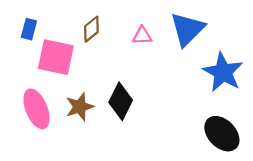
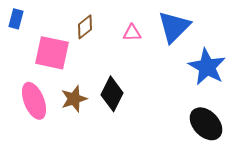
blue rectangle: (29, 29) -> (16, 19), moved

